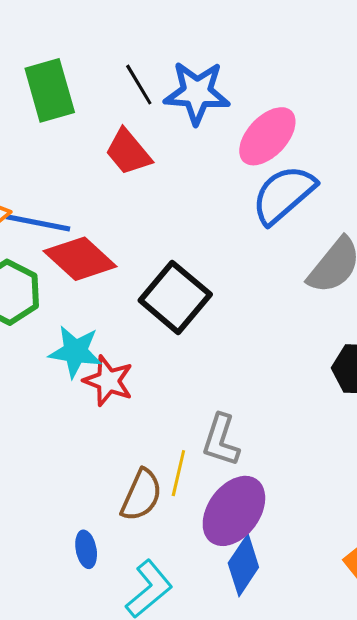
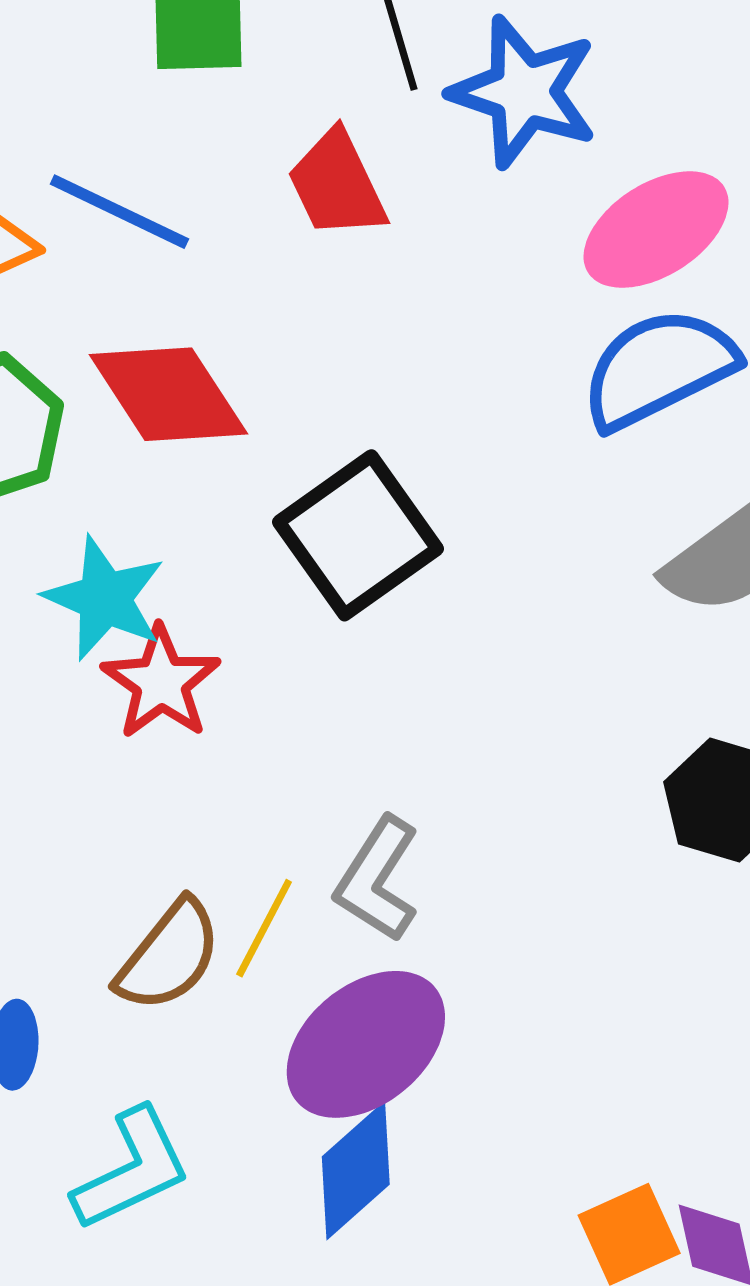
blue line: (38, 223) -> (119, 212), moved

